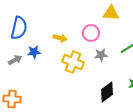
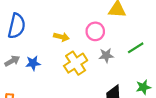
blue star: (34, 52) -> (33, 63), moved
yellow cross: (73, 62) -> (76, 63), turned 35

